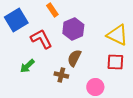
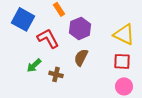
blue square: (16, 20) -> (23, 19), turned -30
brown cross: (61, 75) -> (56, 74), moved
pink circle: (95, 87) -> (124, 86), moved

